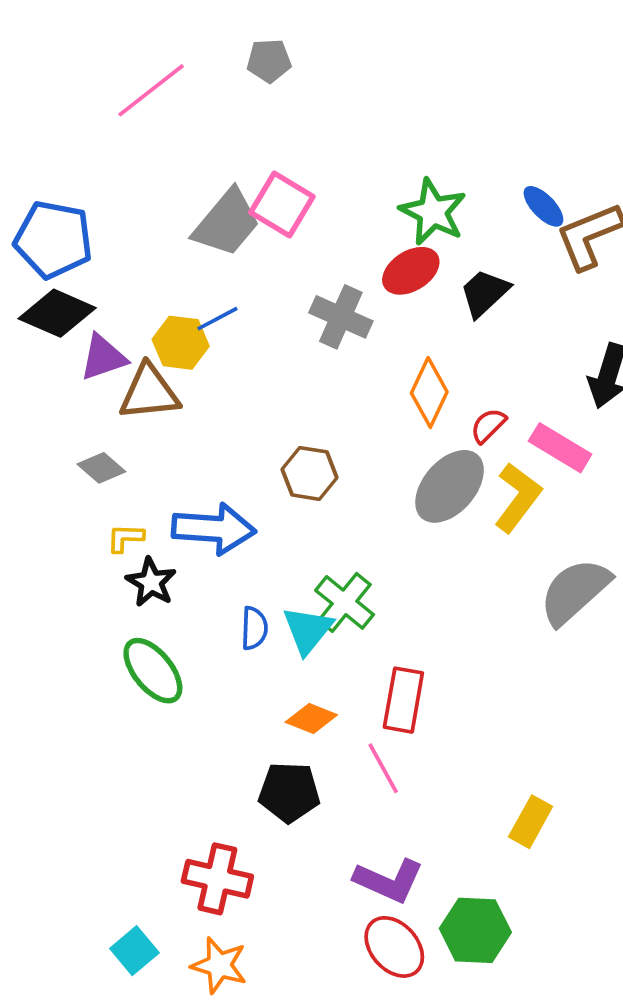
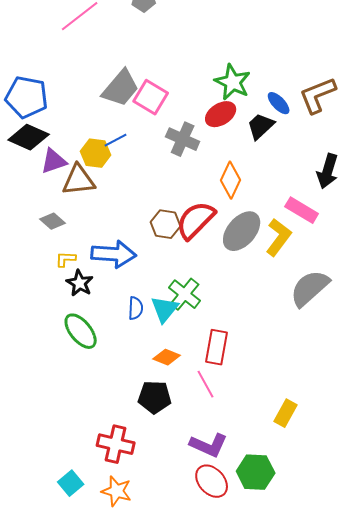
pink square: (282, 204) -> (151, 97), moved
blue ellipse: (543, 206) -> (279, 103), moved
red semicircle: (488, 426) -> (196, 220), moved, size x2.0

